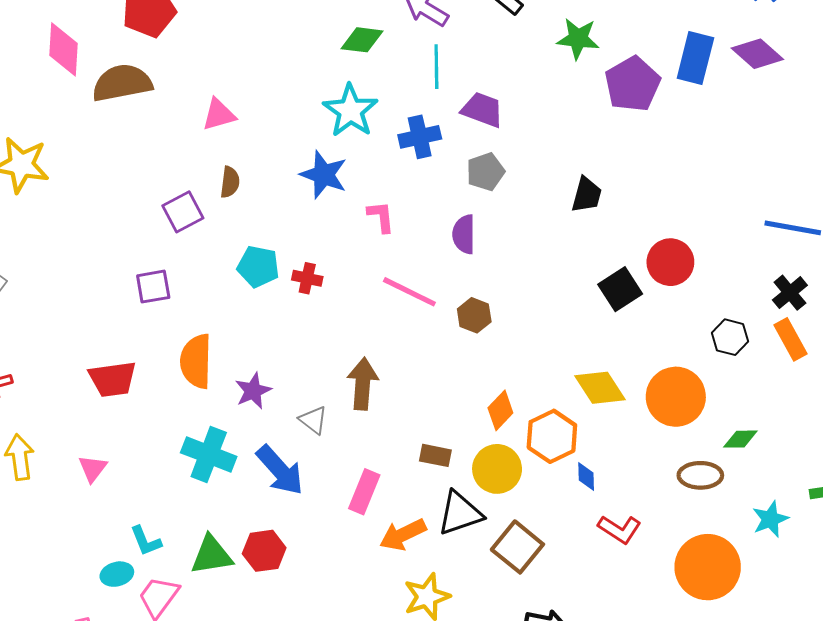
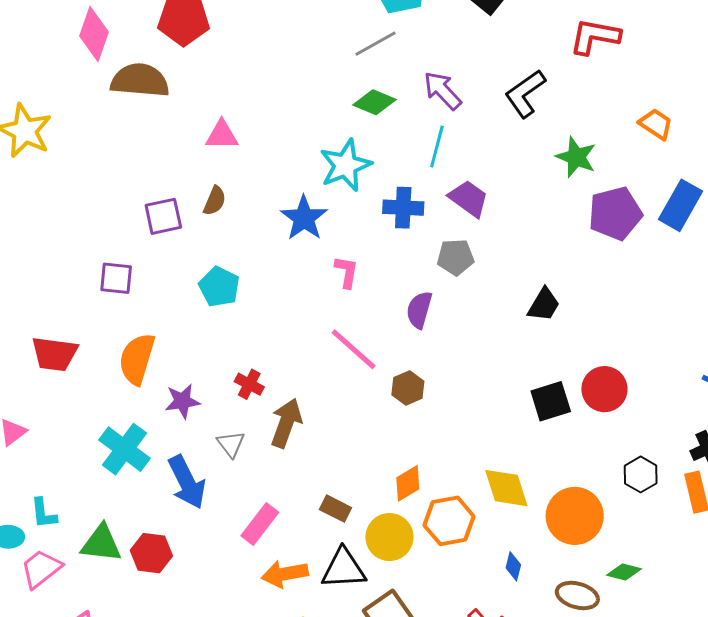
red cross: (307, 278) -> (249, 384), moved
blue diamond: (586, 477) -> (513, 566), moved

